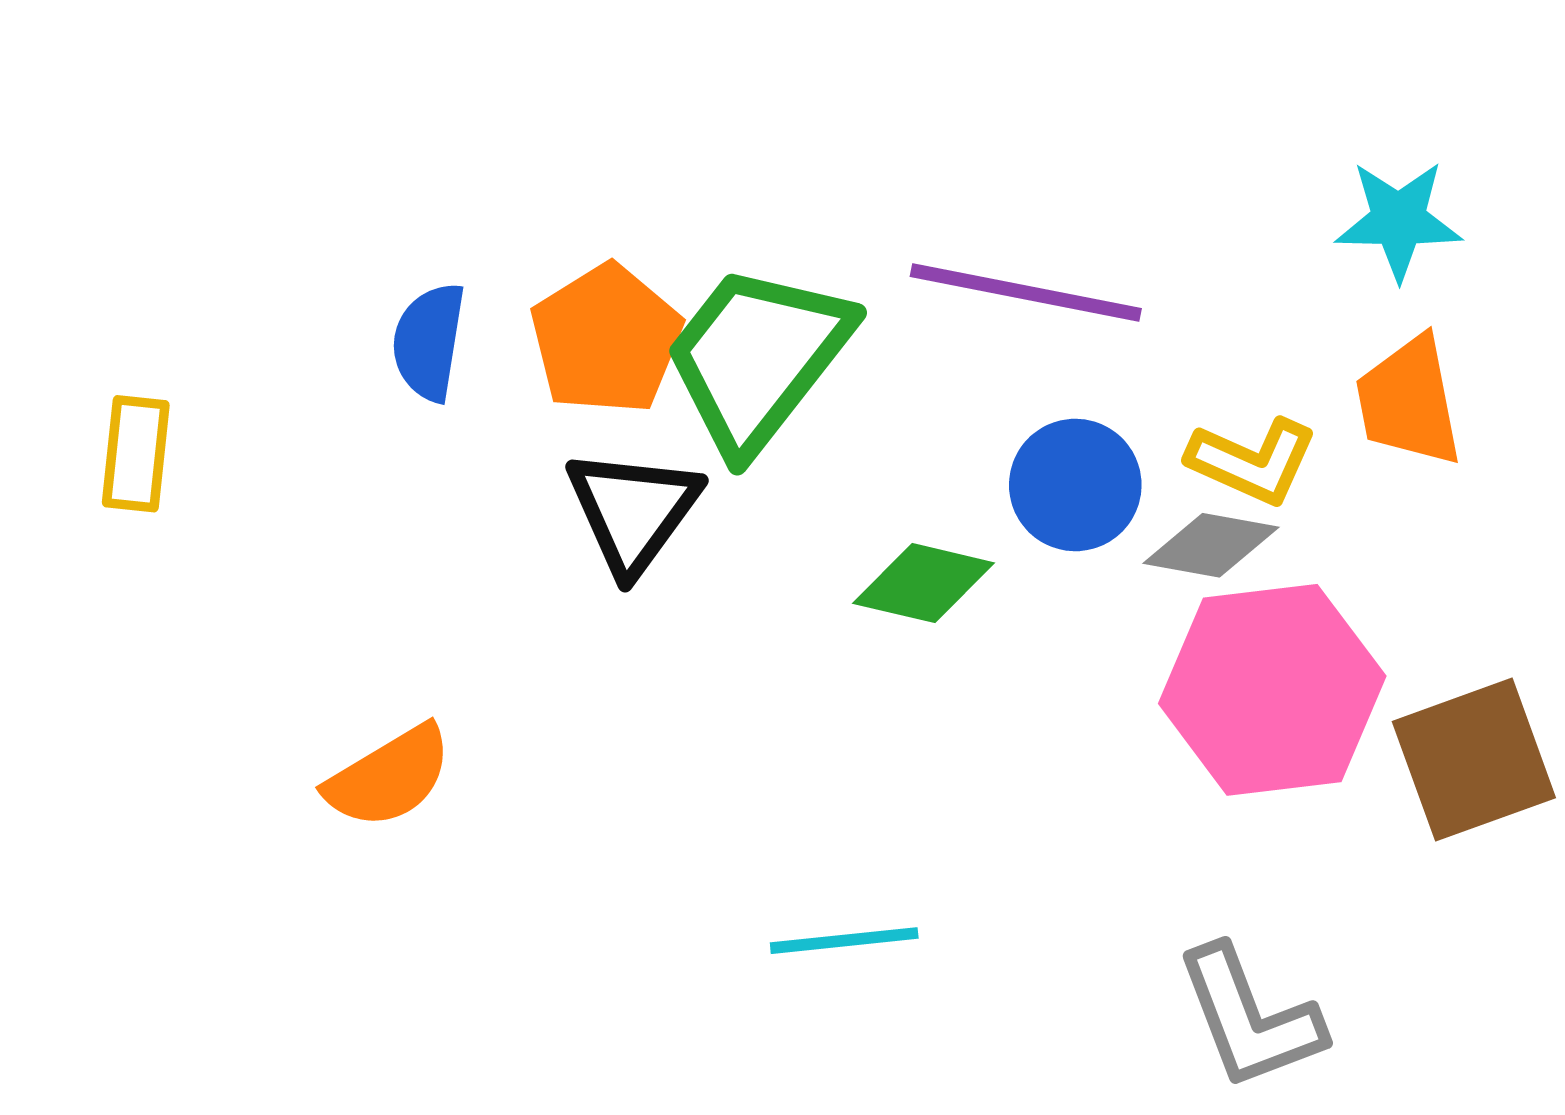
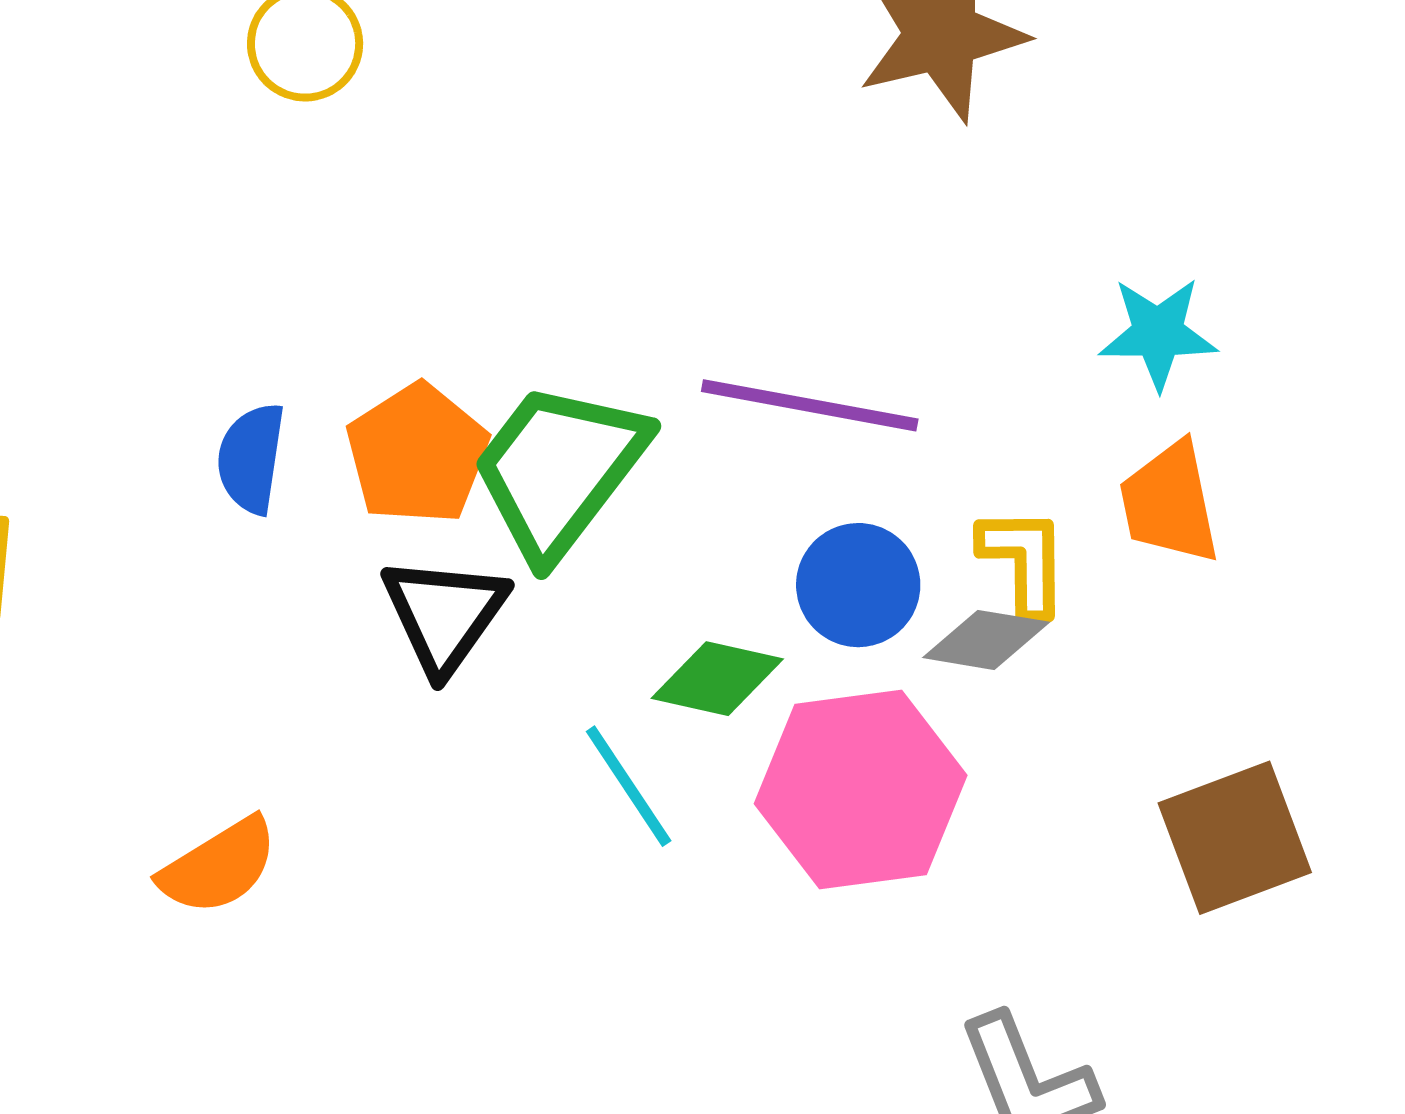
yellow L-shape: (1252, 461) -> (1024, 561), turned -114
pink hexagon: (1272, 690) -> (861, 790), moved
cyan line: (844, 941) -> (629, 786), moved, turned 63

